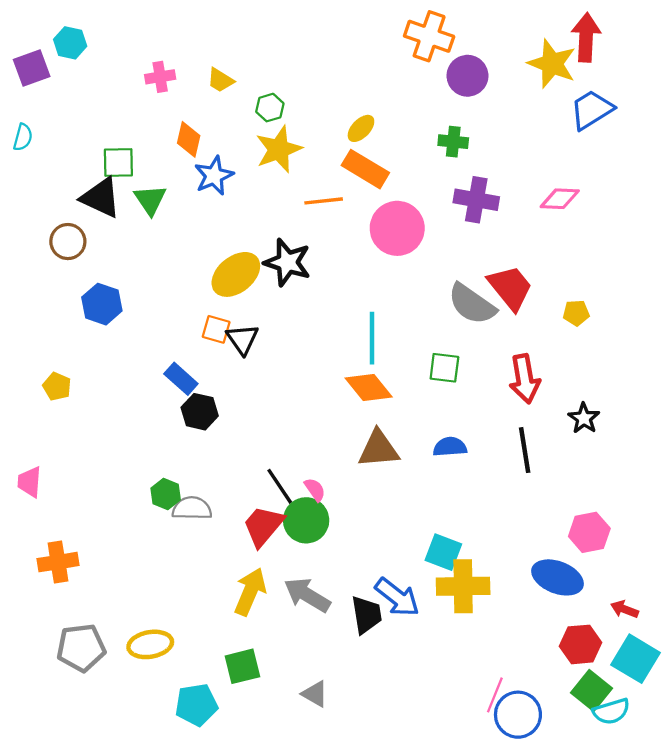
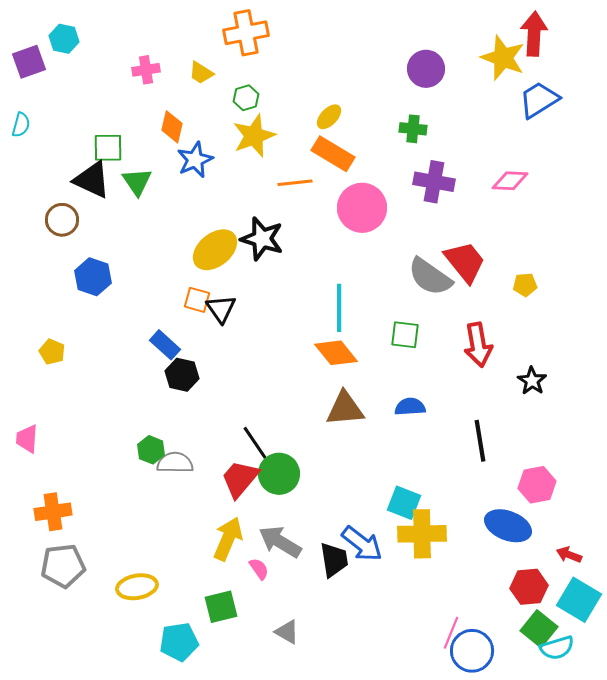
orange cross: (429, 36) -> (246, 33), moved, turned -30
black line: (525, 450) -> (480, 441), moved
pink semicircle: (315, 490) -> (259, 569), moved
gray pentagon: (81, 648) -> (63, 566), moved

